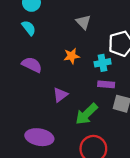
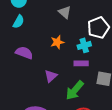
cyan semicircle: (29, 28) -> (19, 22), turned 72
purple rectangle: (106, 84) -> (81, 63), moved

